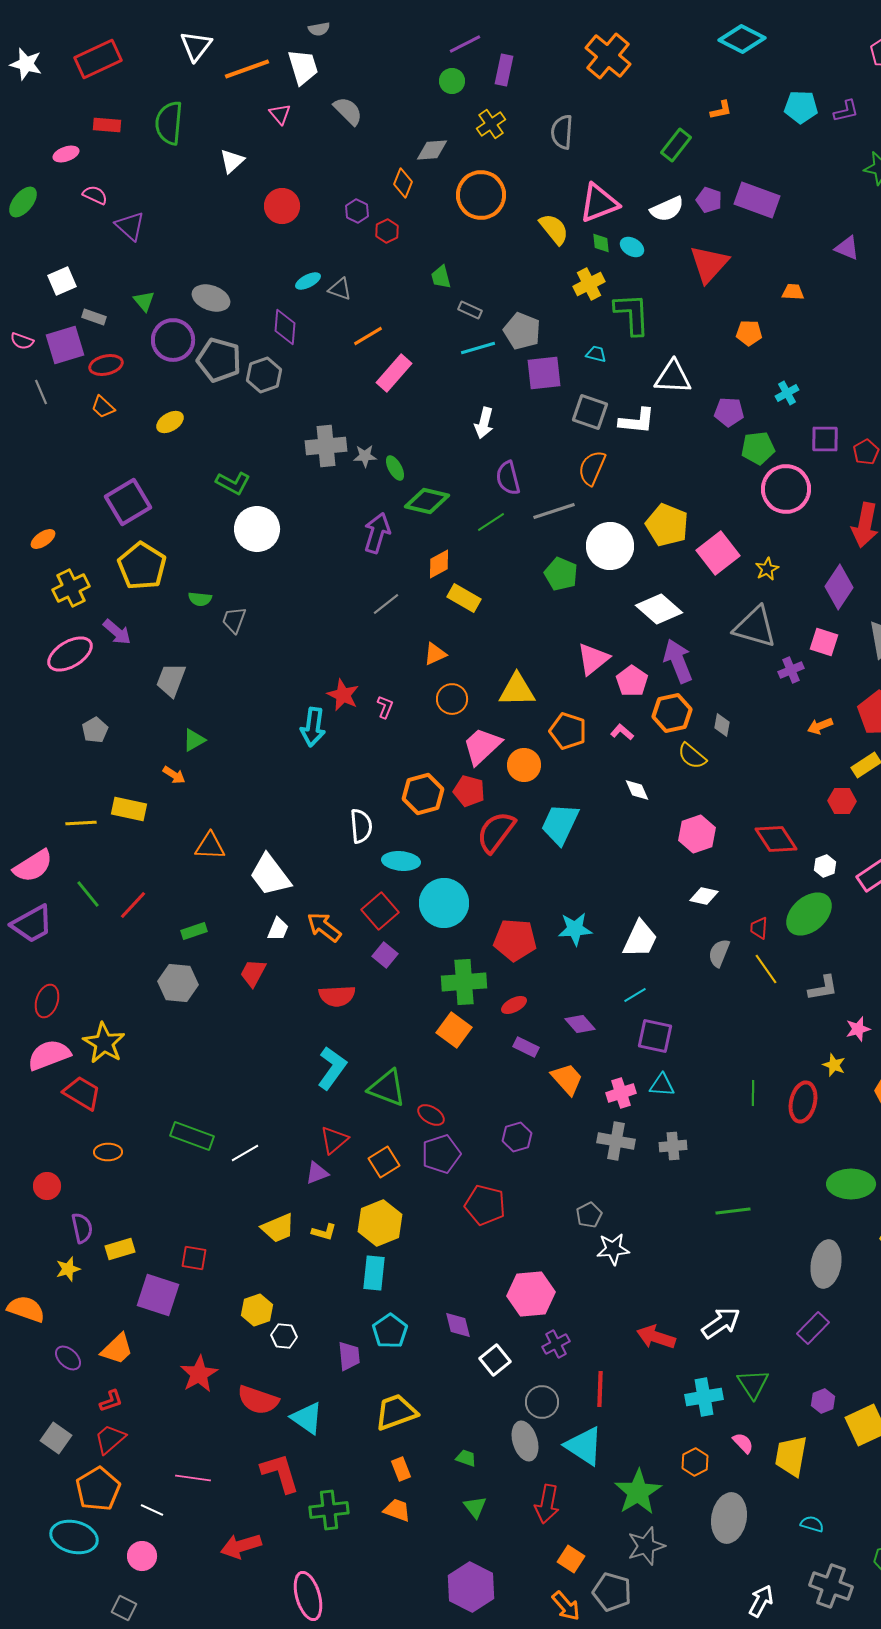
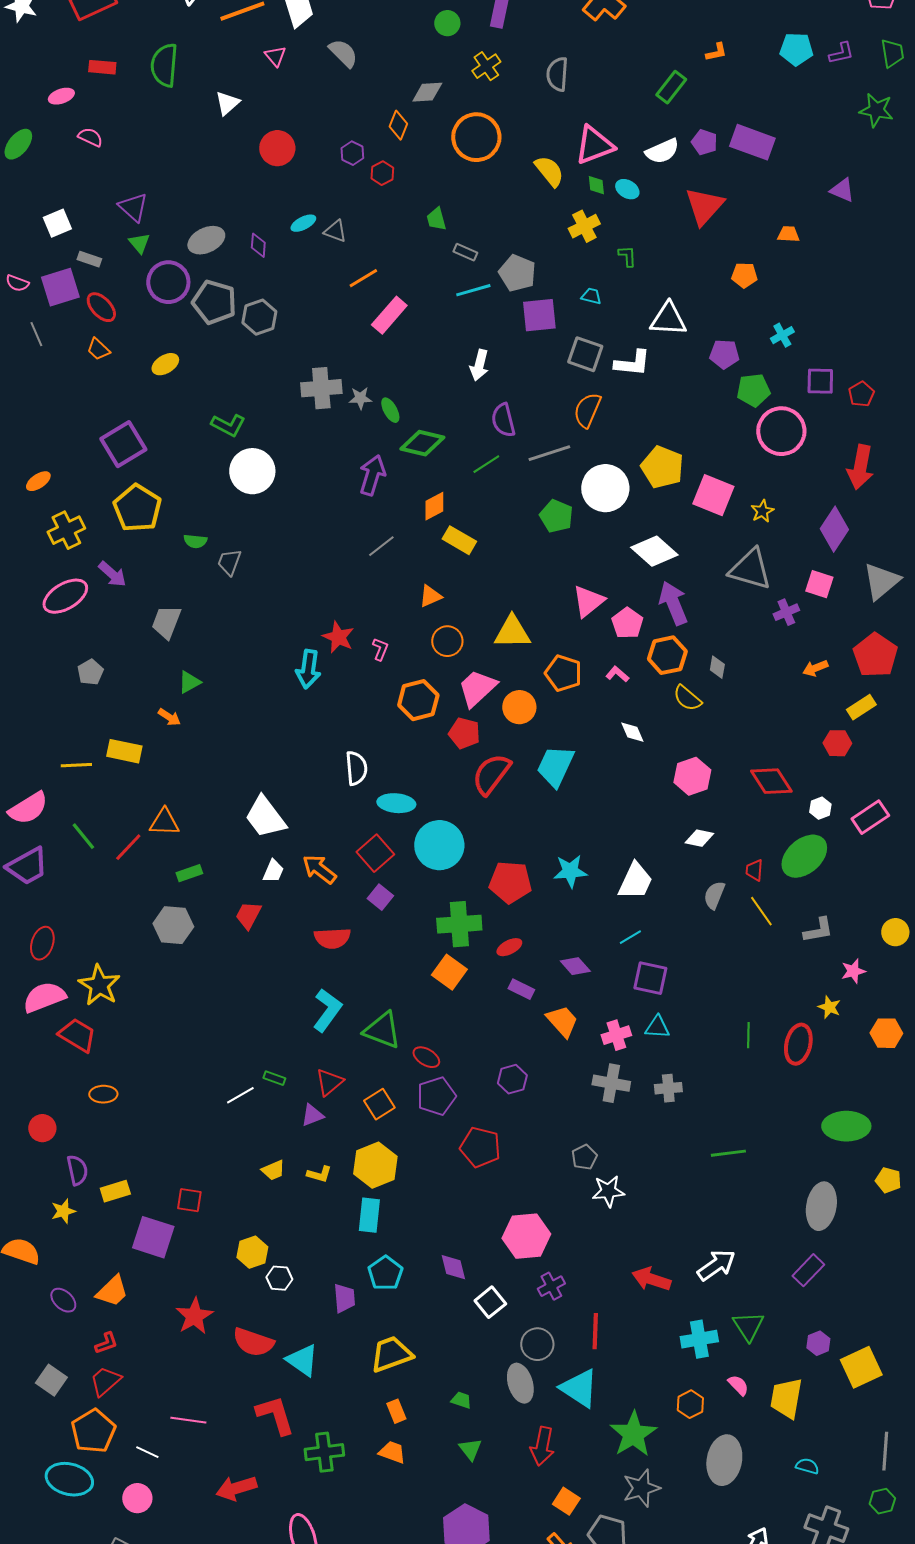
purple triangle: (130, 226) -> (133, 207), moved
gray ellipse: (211, 298) -> (206, 240), turned -45
green L-shape: (632, 314) -> (627, 256), size x0.5
purple diamond: (285, 327) -> (258, 245), moved, size x0.7
red ellipse: (106, 365) -> (101, 307), turned 60
pink square: (718, 553) -> (713, 495), turned -30
orange hexagon: (423, 794) -> (418, 700), moved
orange triangle: (210, 846) -> (164, 822), moved
green rectangle: (192, 1136) -> (274, 1078), moved, size x0.5
yellow trapezoid: (278, 1228) -> (273, 1170), size x0.7

